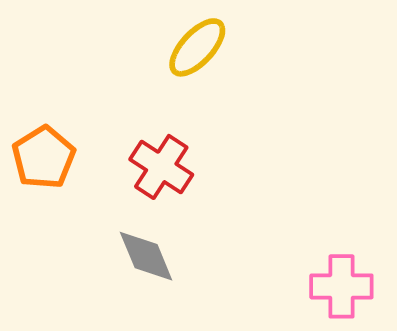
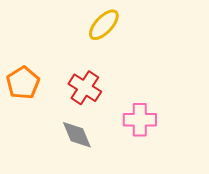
pink cross: (341, 286) -> (140, 120), moved

